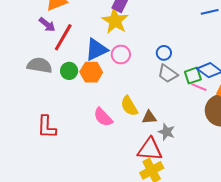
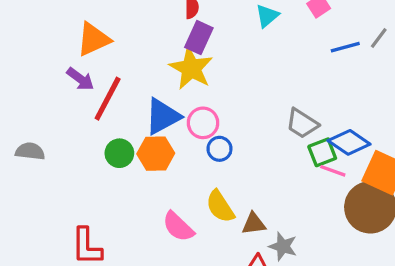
blue circle: (164, 53) -> (219, 149), moved
gray semicircle: (39, 65) -> (30, 151), moved, size x0.7
gray trapezoid: (168, 74) -> (302, 124), moved

